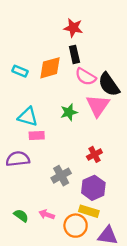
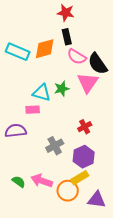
cyan rectangle: (20, 71) -> (18, 52), size x1.6
cyan triangle: (28, 117) -> (42, 93), moved
yellow rectangle: (89, 211) -> (80, 178), turned -48
pink arrow: (47, 214) -> (42, 181), size x1.5

